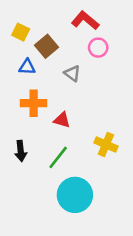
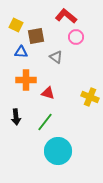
brown square: (46, 46) -> (36, 36), turned 30
yellow cross: (106, 144) -> (90, 97), moved

